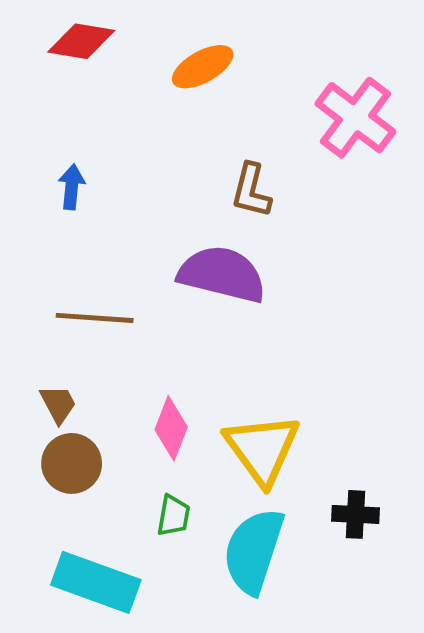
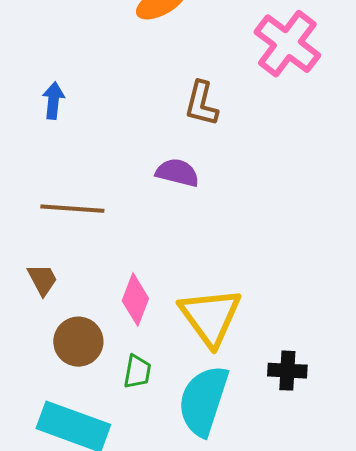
purple semicircle: (222, 274) -> (177, 173), size x0.6
brown circle: (72, 463) -> (78, 342), moved

